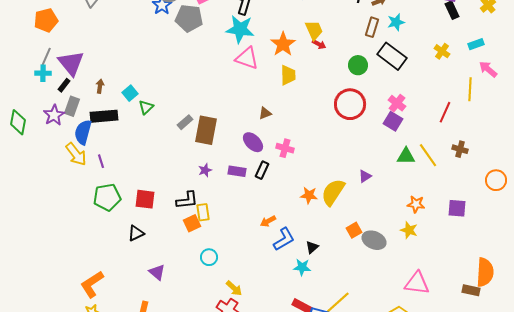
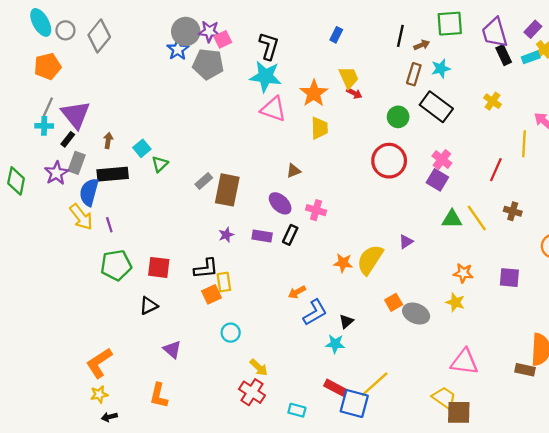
cyan rectangle: (476, 44) -> (531, 57), moved

